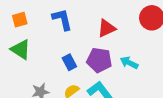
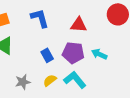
red triangle: (107, 28) -> (79, 25), turned 30

